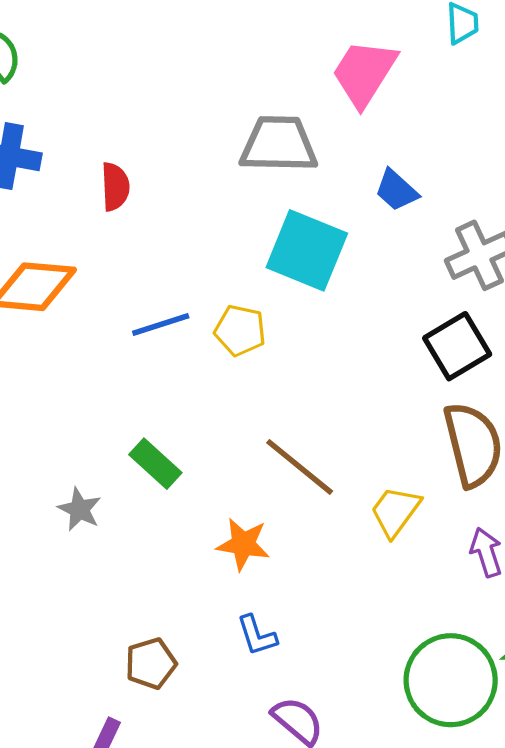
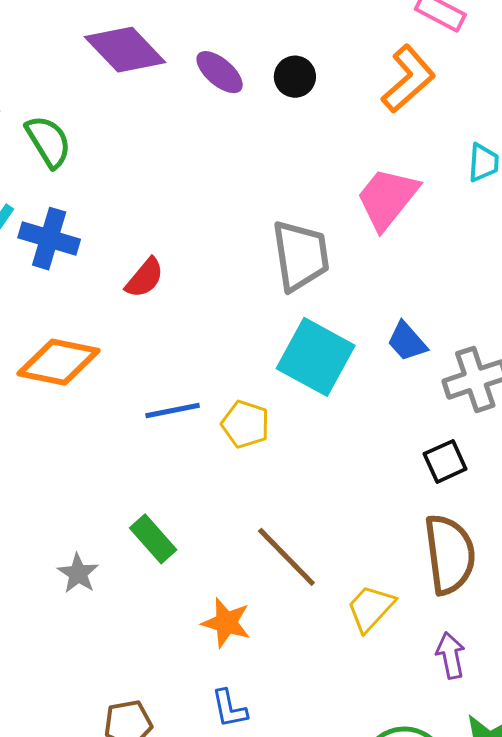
gray trapezoid: (279, 144) -> (301, 256), turned 74
red semicircle: (115, 187) -> (145, 278), turned 36
blue trapezoid: (396, 190) -> (407, 341), moved
black square: (457, 346) -> (445, 461), size x0.7

